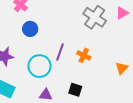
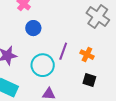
black square: (75, 90) -> (89, 80), moved

